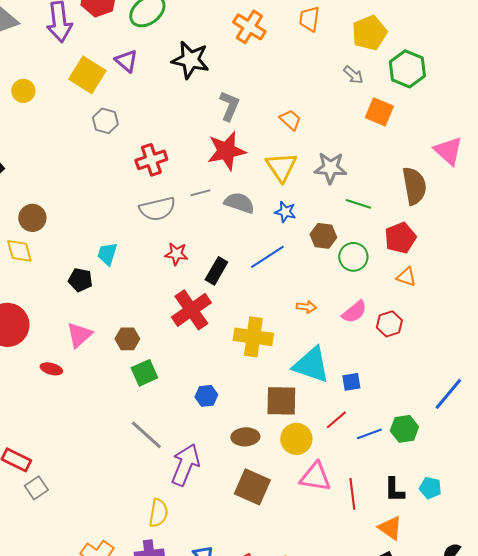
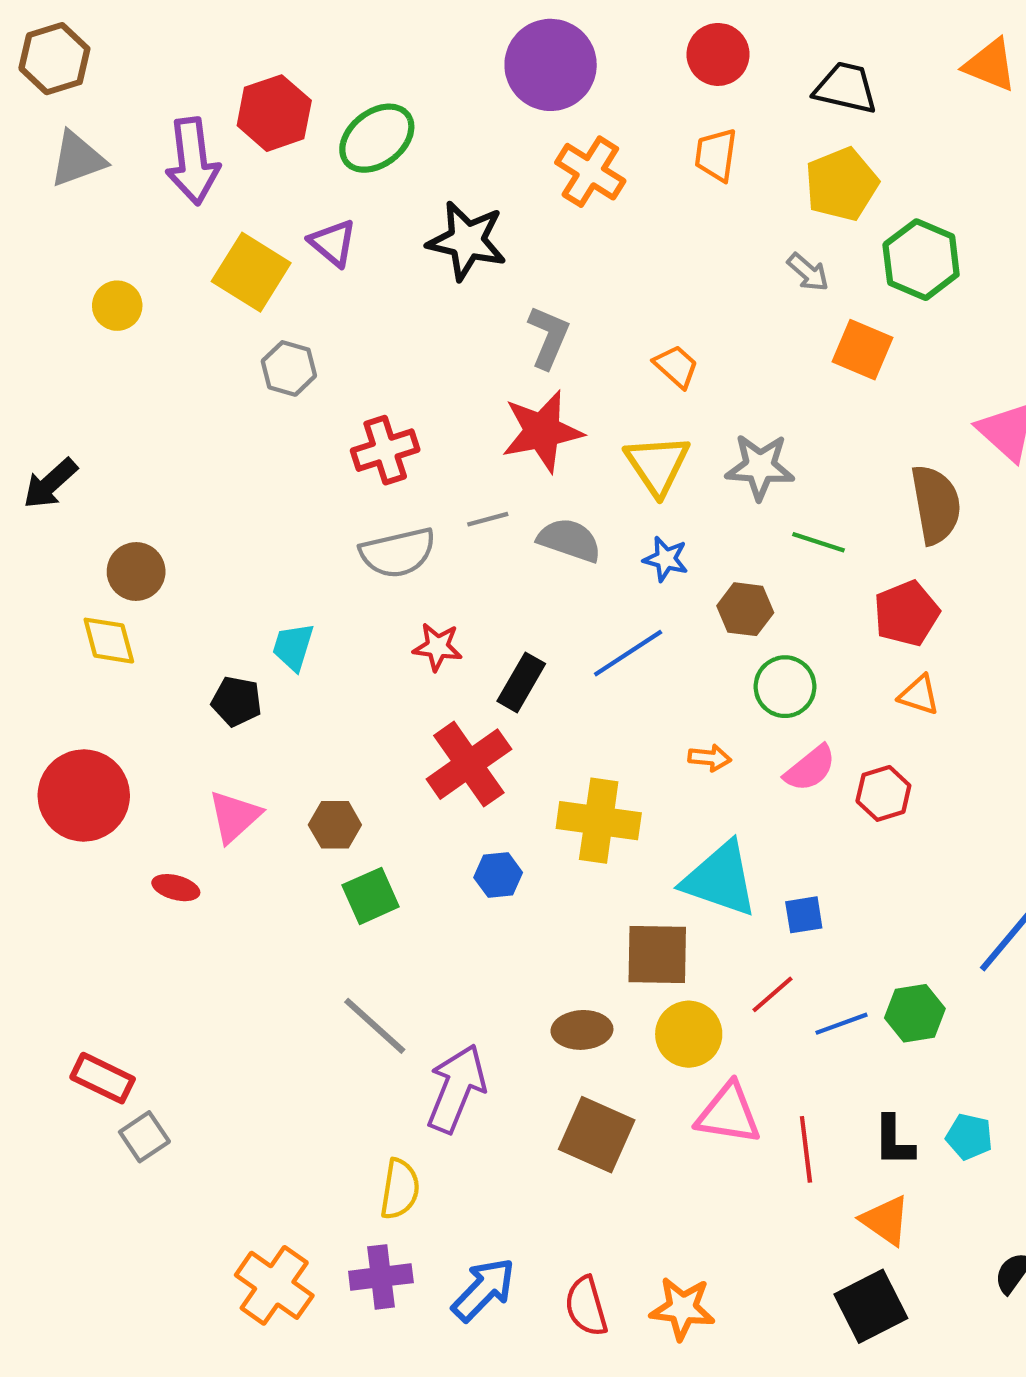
green circle: (353, 257) -> (785, 687), moved
blue hexagon: (206, 396) -> (498, 875), moved

